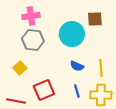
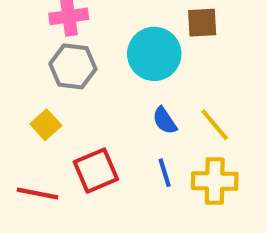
blue semicircle: (77, 66) -> (165, 121), turned 32
yellow line: (101, 68) -> (215, 125), turned -36

